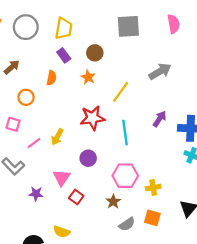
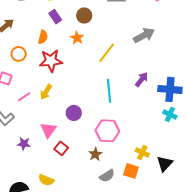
red star: (92, 118) -> (51, 61), moved
yellow cross: (153, 188) -> (142, 152), moved, turned 32

